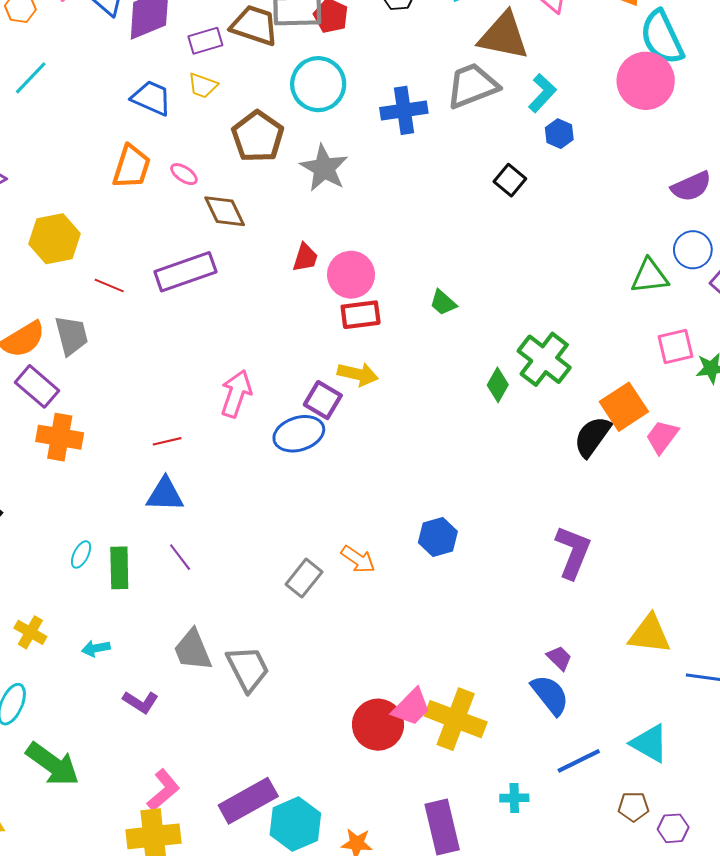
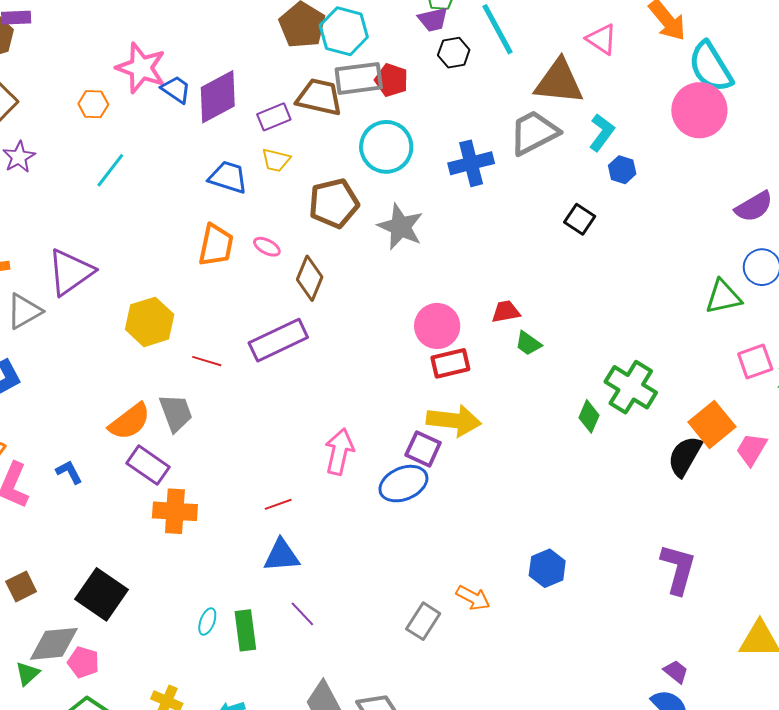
brown pentagon: (258, 136) -> (334, 203), turned 30
brown diamond: (225, 211) -> (310, 278), turned 54
red trapezoid: (305, 258) -> (506, 312), moved, turned -112
yellow arrow: (358, 374) -> (454, 421), size x1.4

